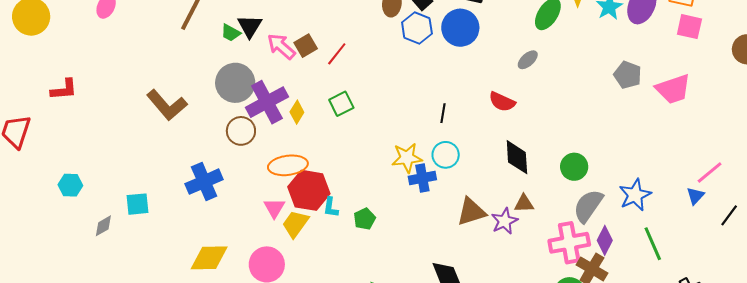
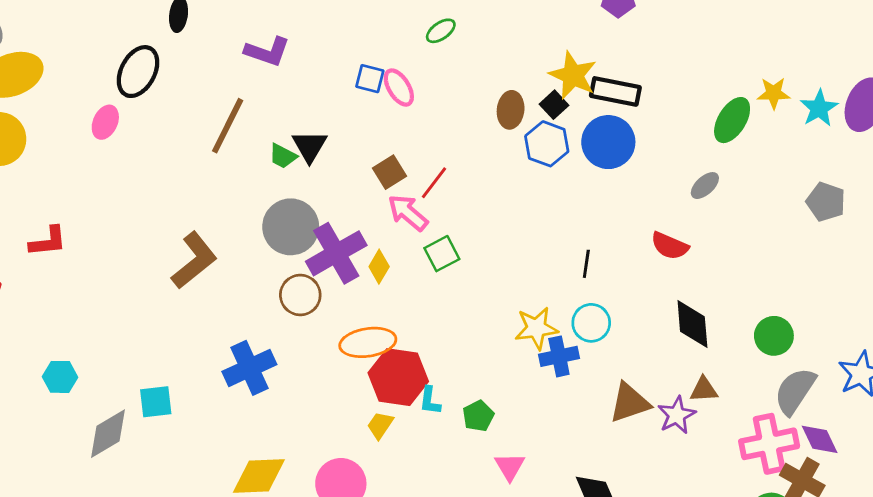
pink arrow: (281, 46) -> (408, 213), moved
gray pentagon: (628, 75) -> (826, 202), moved
brown L-shape: (167, 105) -> (194, 260), turned -87
pink triangle: (274, 208) -> (510, 467), moved
yellow trapezoid: (295, 224) -> (380, 425), size x0.7
gray diamond: (103, 226) -> (108, 434), size x1.6
purple diamond: (605, 240) -> (820, 439), turned -52

